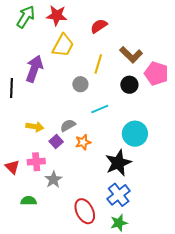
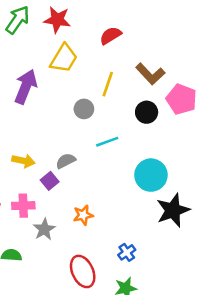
orange star: (83, 142) -> (83, 215), moved
black star: (118, 163) -> (173, 210), moved
blue cross: (119, 195) -> (127, 252), size x0.6

